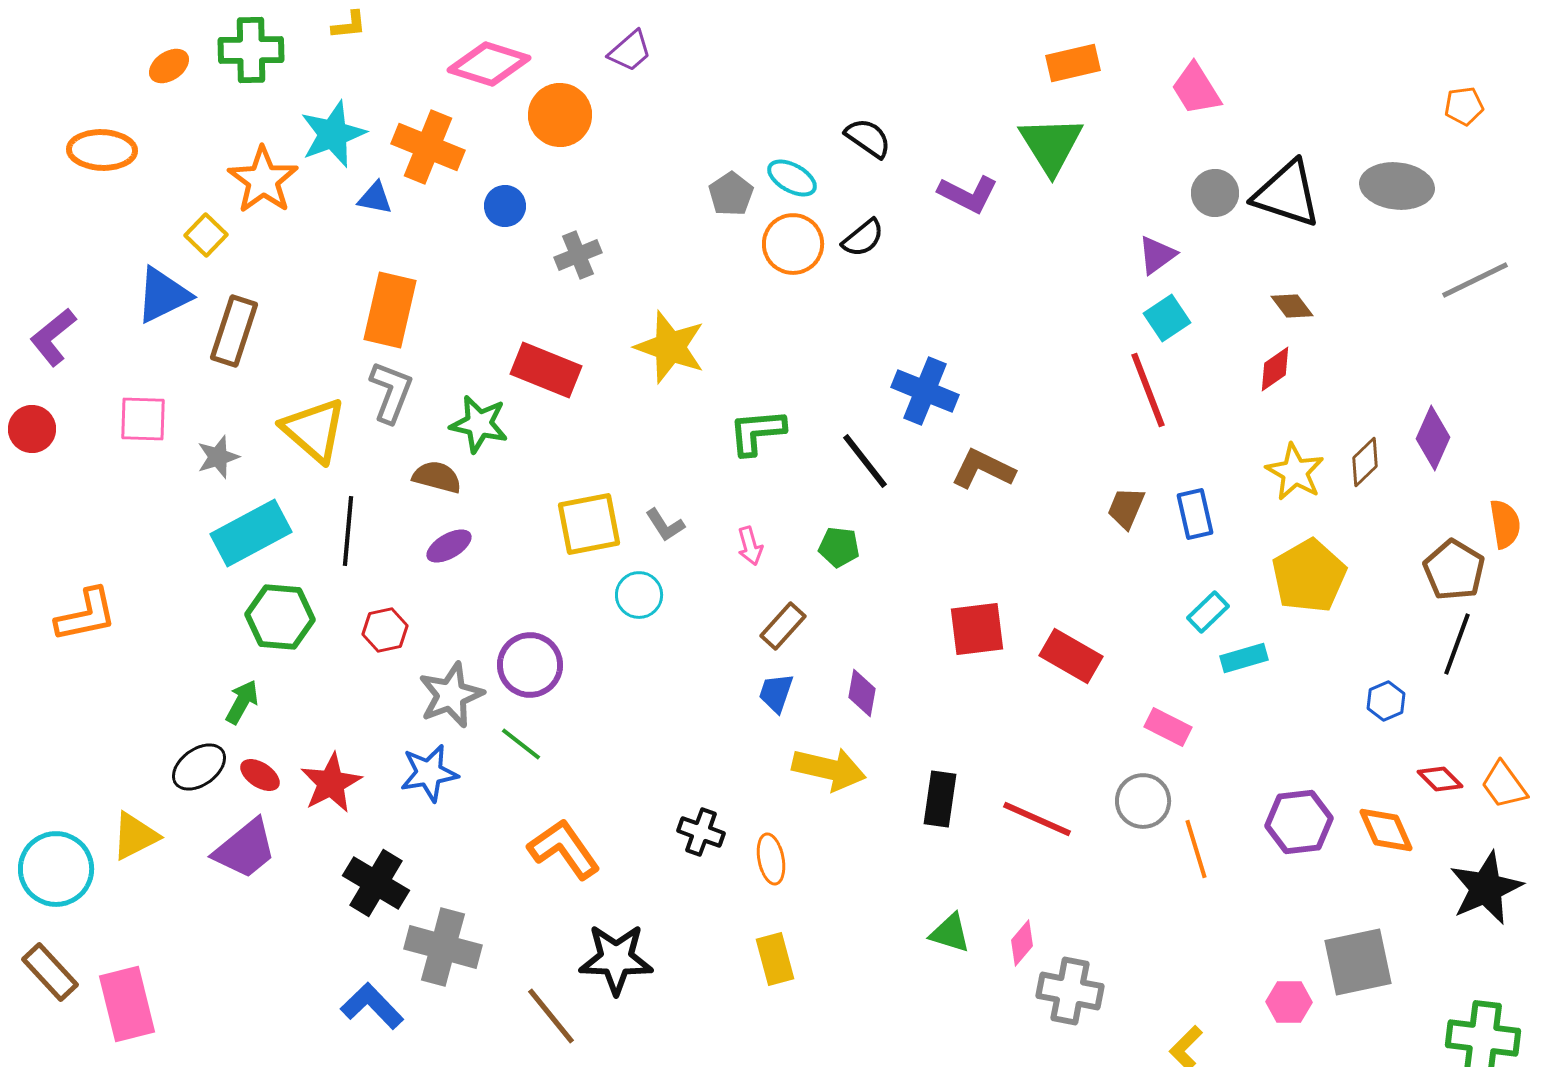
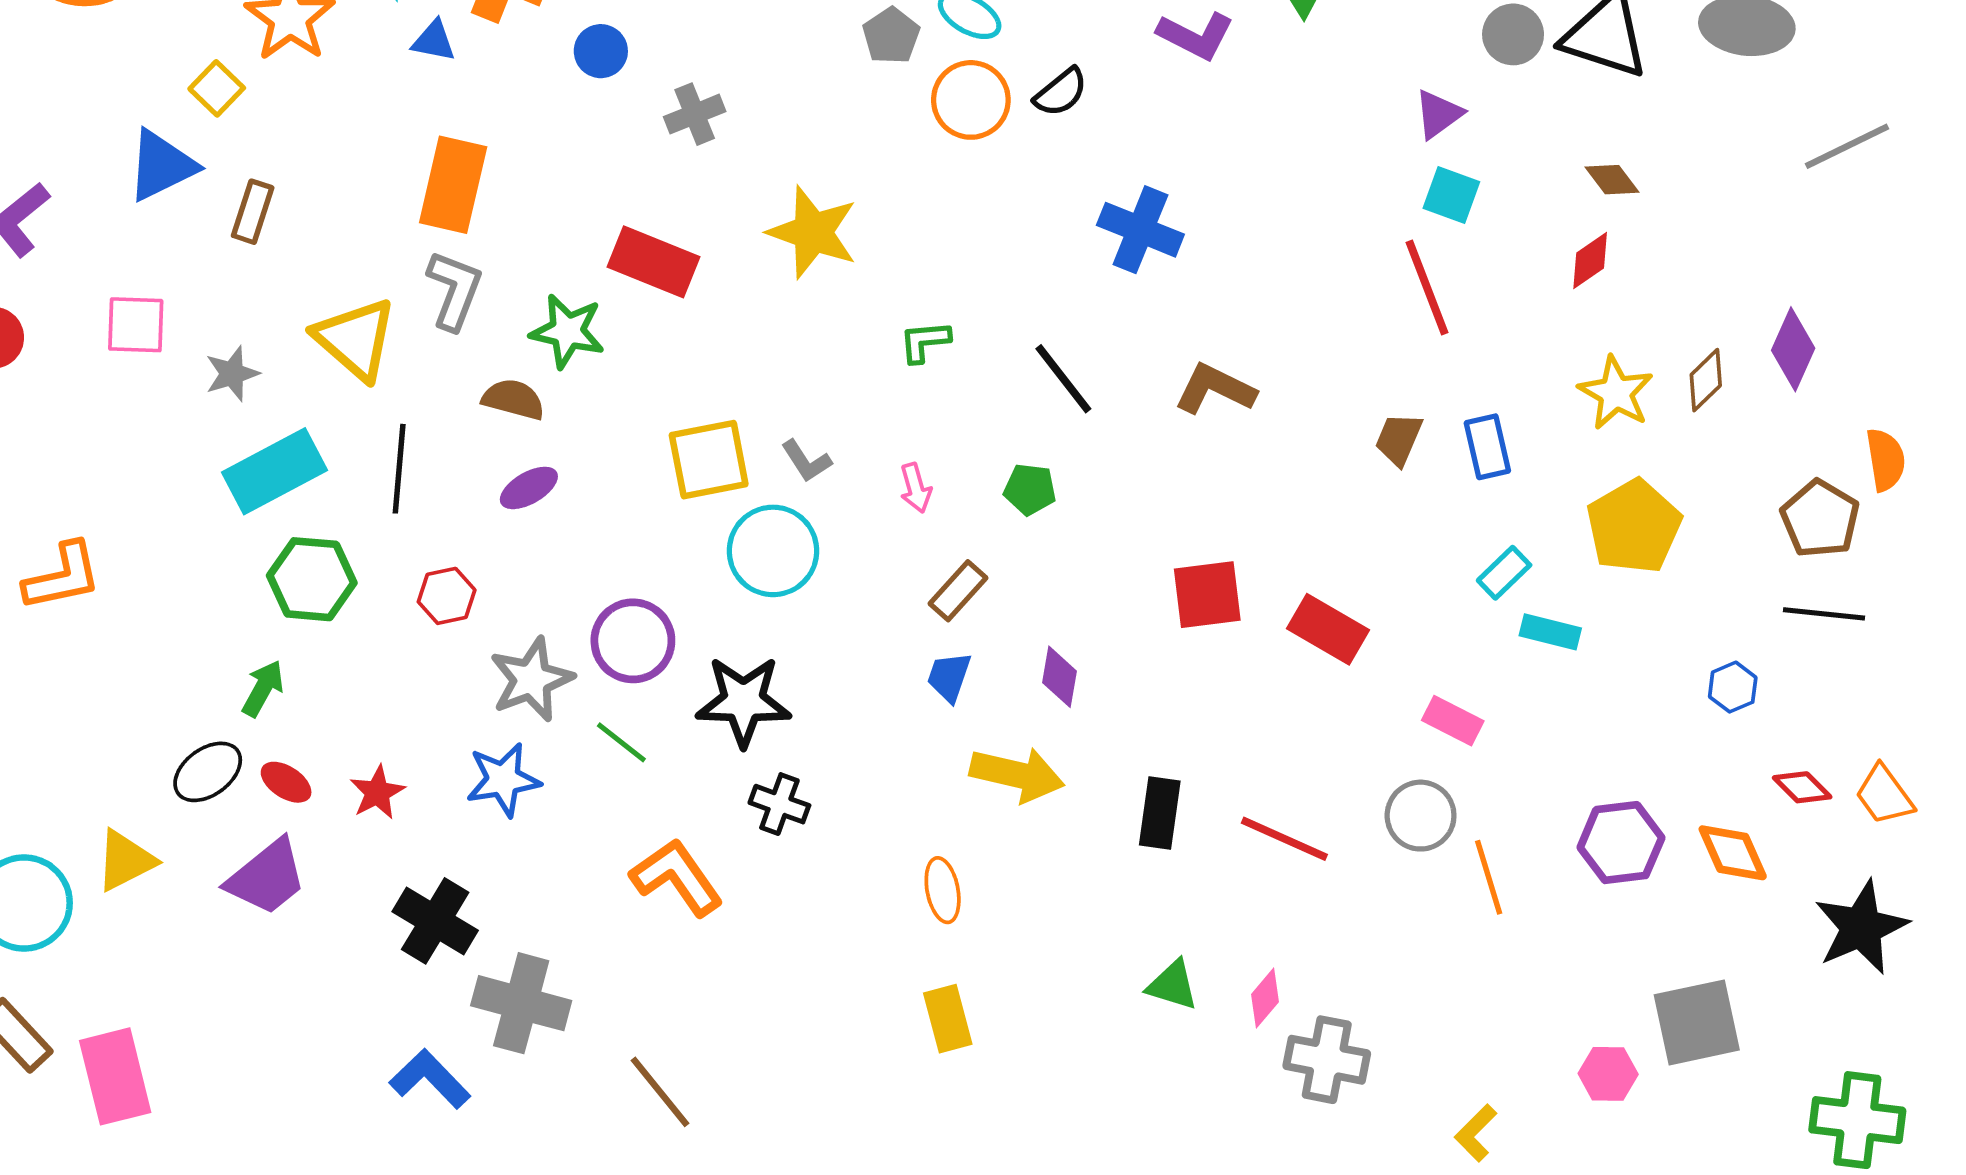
cyan square: (1167, 318) -> (1451, 195), turned -36
brown rectangle: (234, 331) -> (253, 212), size x0.7
blue cross: (925, 391) -> (1140, 230), moved
green L-shape: (757, 432) -> (925, 341), size x0.7
cyan circle: (639, 595) -> (773, 551), size x1.5
black line: (1457, 644) -> (1824, 614), turned 76
cyan rectangle: (1244, 658) -> (1550, 632), turned 30
red star: (331, 783) -> (377, 792), size x0.7
black cross: (701, 832) -> (779, 804), moved
black star: (616, 959) -> (743, 701), moved

